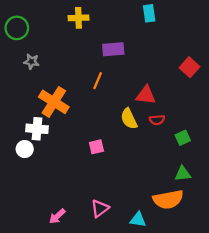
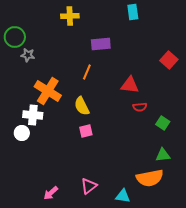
green circle: (17, 28) -> (15, 37), moved
yellow semicircle: (129, 119) -> (82, 106), moved
green square: (183, 138) -> (163, 123), turned -32

